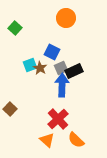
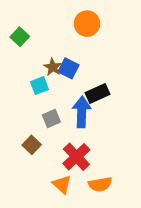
brown star: (40, 68) -> (53, 67), moved
gray square: (61, 68) -> (51, 118), moved
brown square: (10, 109) -> (32, 145), moved
orange semicircle: (76, 140) -> (100, 184), turned -54

